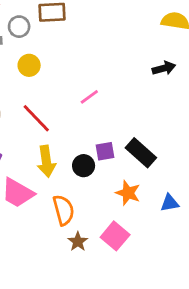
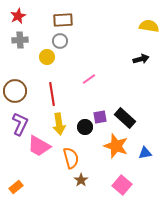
gray circle: (19, 27) -> (60, 41), moved
red line: (36, 118) -> (52, 94), turned 35
orange star: (128, 193) -> (116, 146), size x1.4
pink square: (115, 236) -> (122, 185), moved

